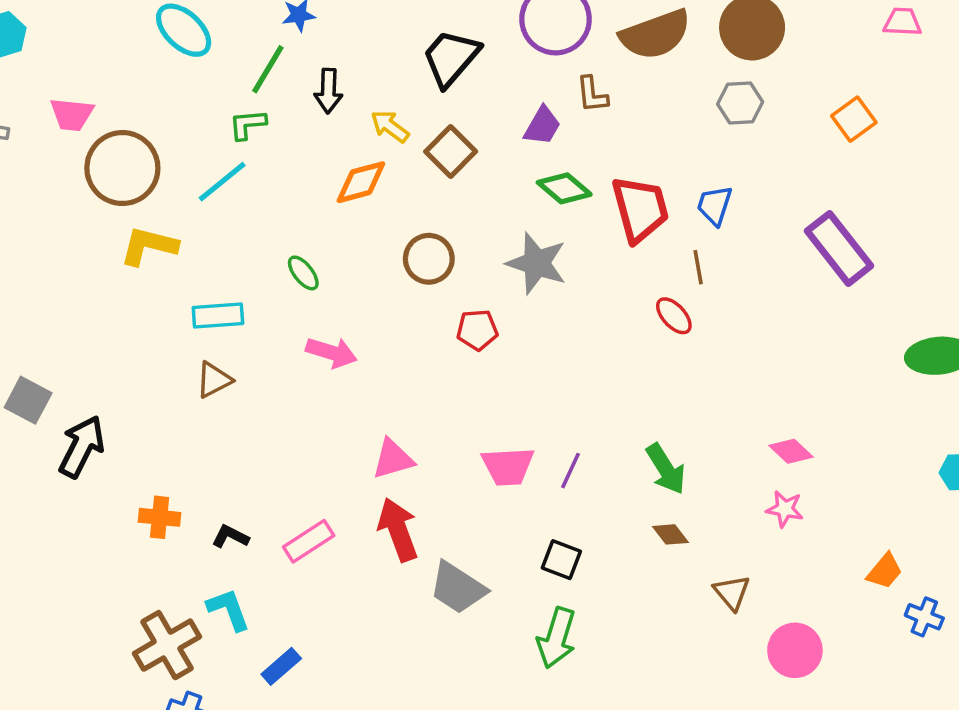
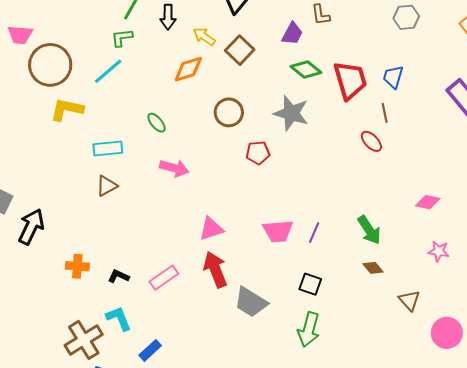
pink diamond: (791, 451) -> (428, 202), moved, turned -30

